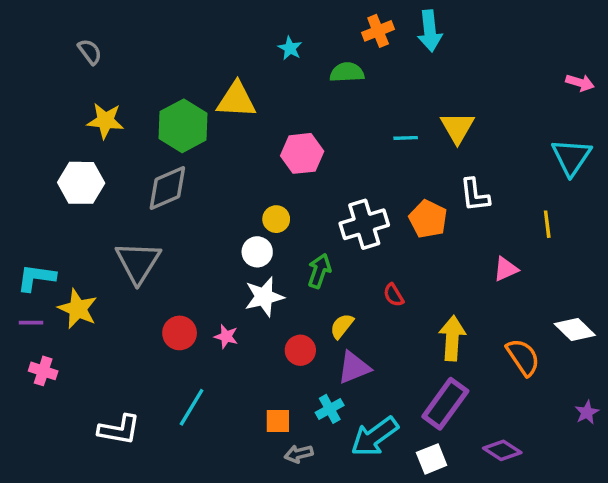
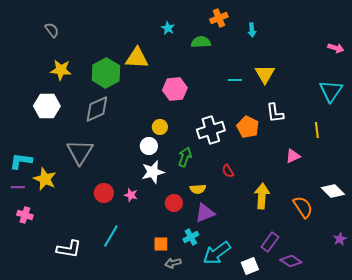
cyan arrow: (430, 31) -> (252, 30), moved, size x0.6
yellow semicircle: (342, 326) -> (198, 189), turned -133
purple rectangle: (445, 404) -> (270, 242), moved, size x0.7

